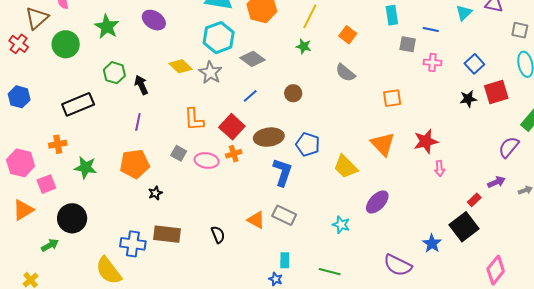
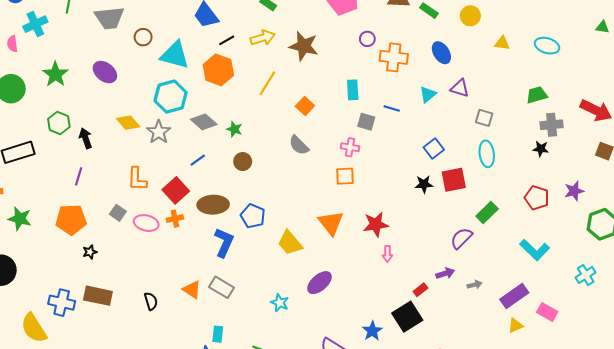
green star: (304, 46) -> (234, 129), moved
pink cross: (432, 62) -> (350, 147), moved

